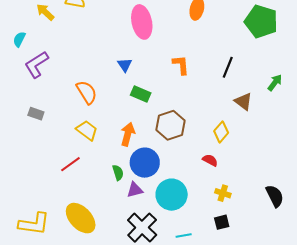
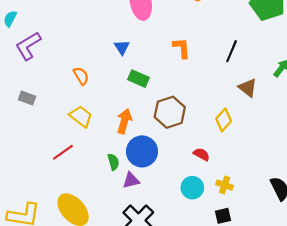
orange semicircle: (87, 92) -> (81, 76), size x0.7
red semicircle: (210, 160) -> (202, 154), moved
cyan circle: (172, 195) -> (192, 188), moved, size x0.7

